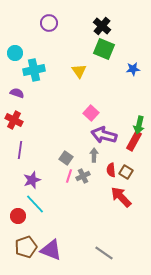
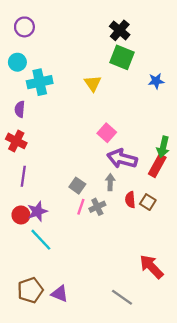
purple circle: (49, 23) -> (24, 27), moved
purple semicircle: (17, 93) -> (20, 109), turned -104
red arrow: (121, 197) -> (151, 267), moved
red circle: (18, 216) -> (21, 215), moved
purple triangle: (51, 250) -> (60, 294), size x0.7

